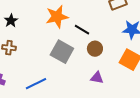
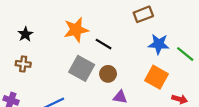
brown circle: (95, 49) -> (108, 74), moved

